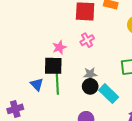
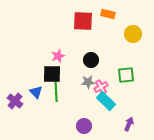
pink cross: (87, 40) -> (101, 87), moved
black circle: (90, 86) -> (91, 60), moved
purple cross: (15, 109) -> (15, 101), moved, turned -35

